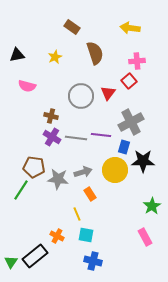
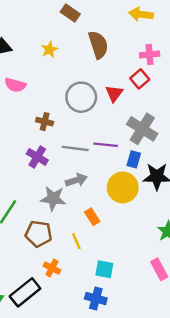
gray cross: (131, 122) -> (142, 129), turned -30
purple cross: (52, 137) -> (37, 157), moved
brown pentagon: (34, 167) -> (38, 234), moved
gray arrow: (83, 172) -> (76, 180), moved
cyan square: (86, 235) -> (104, 269), moved

